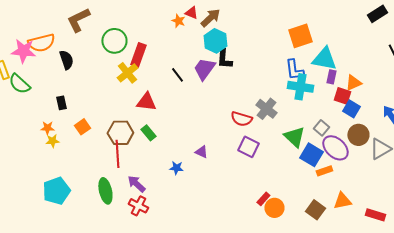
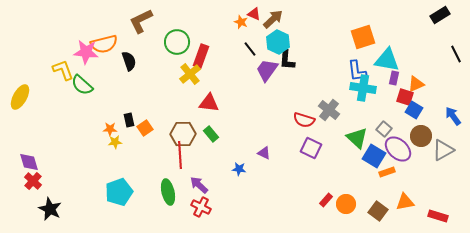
black line: (177, 75) -> (250, 49), moved
black rectangle: (61, 103) -> (129, 120), moved
orange circle: (274, 208) -> (346, 204), moved

